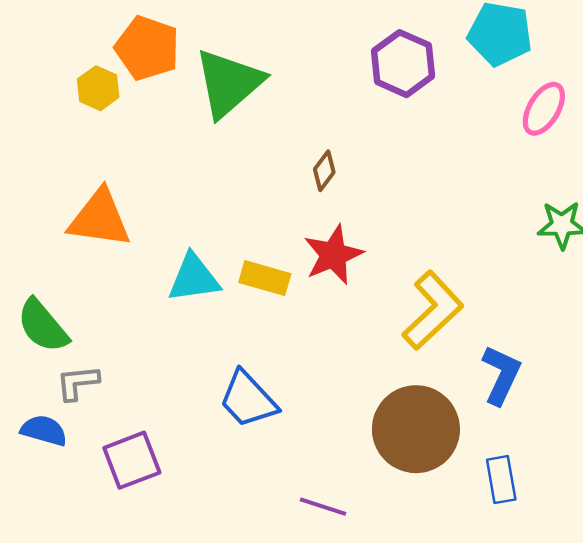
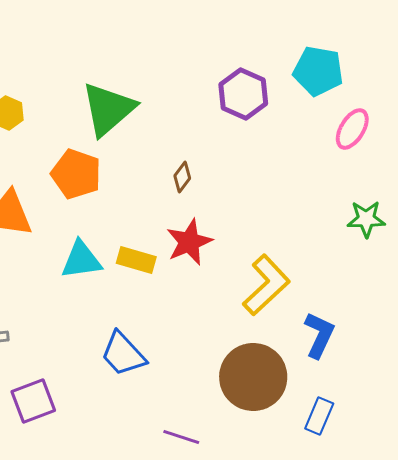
orange pentagon: (147, 48) -> (76, 174), moved
blue rectangle: (501, 480) -> (319, 416), turned 33

